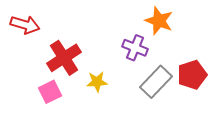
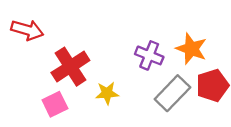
orange star: (159, 21) -> (191, 49), moved

